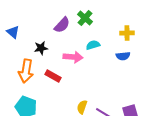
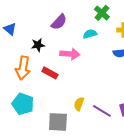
green cross: (85, 18) -> (102, 13), moved
cyan semicircle: (93, 45) -> (90, 34), moved

